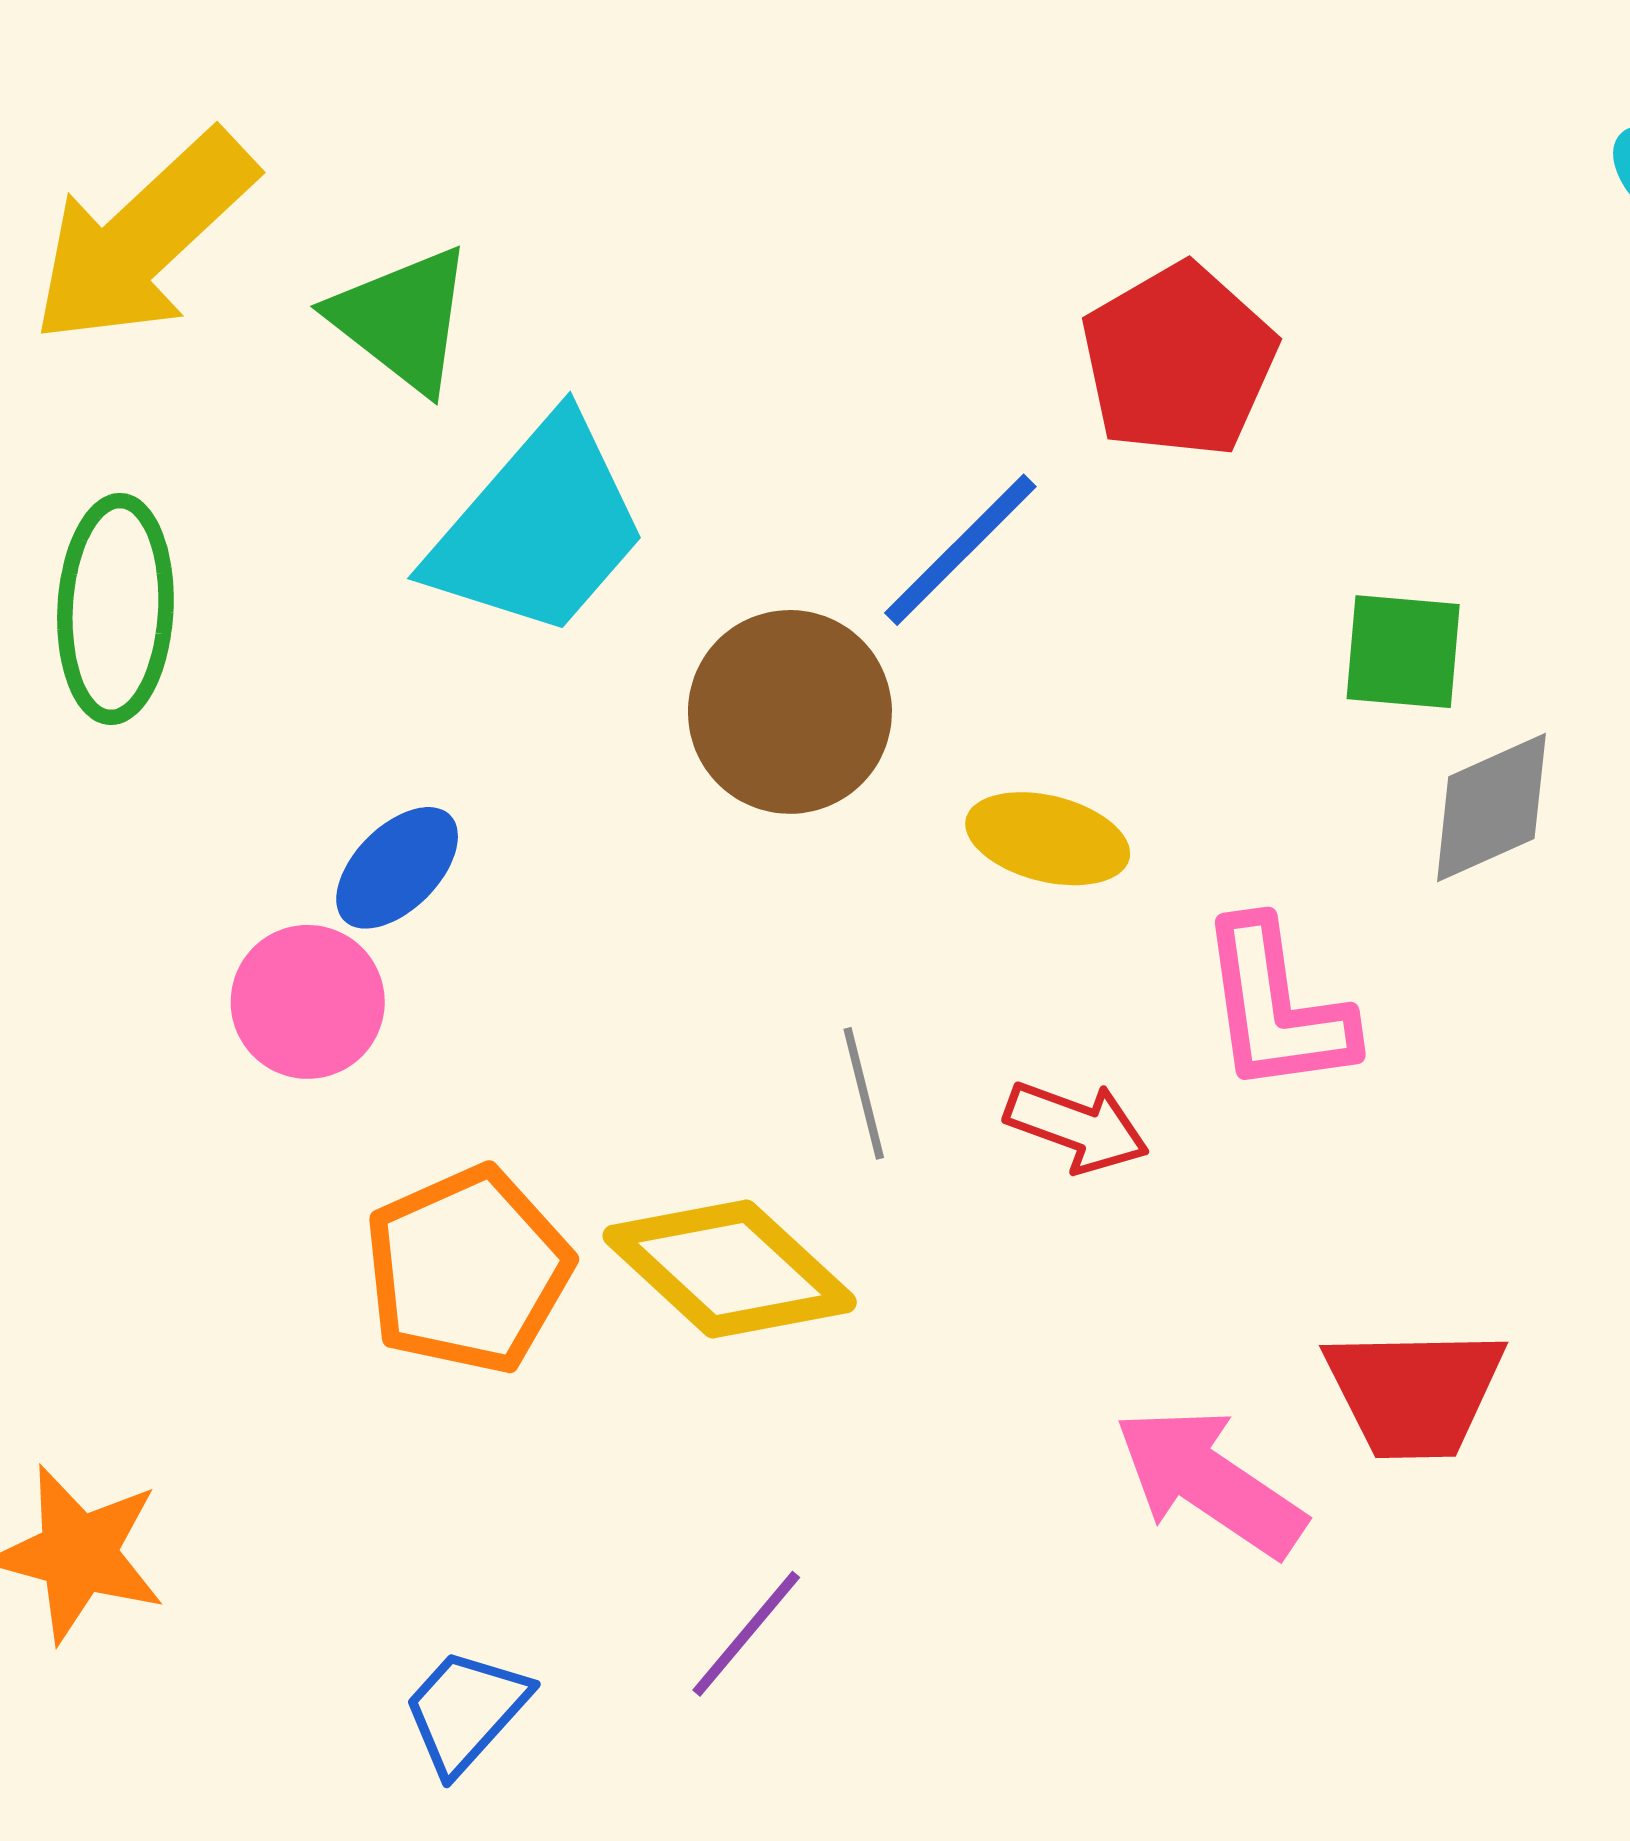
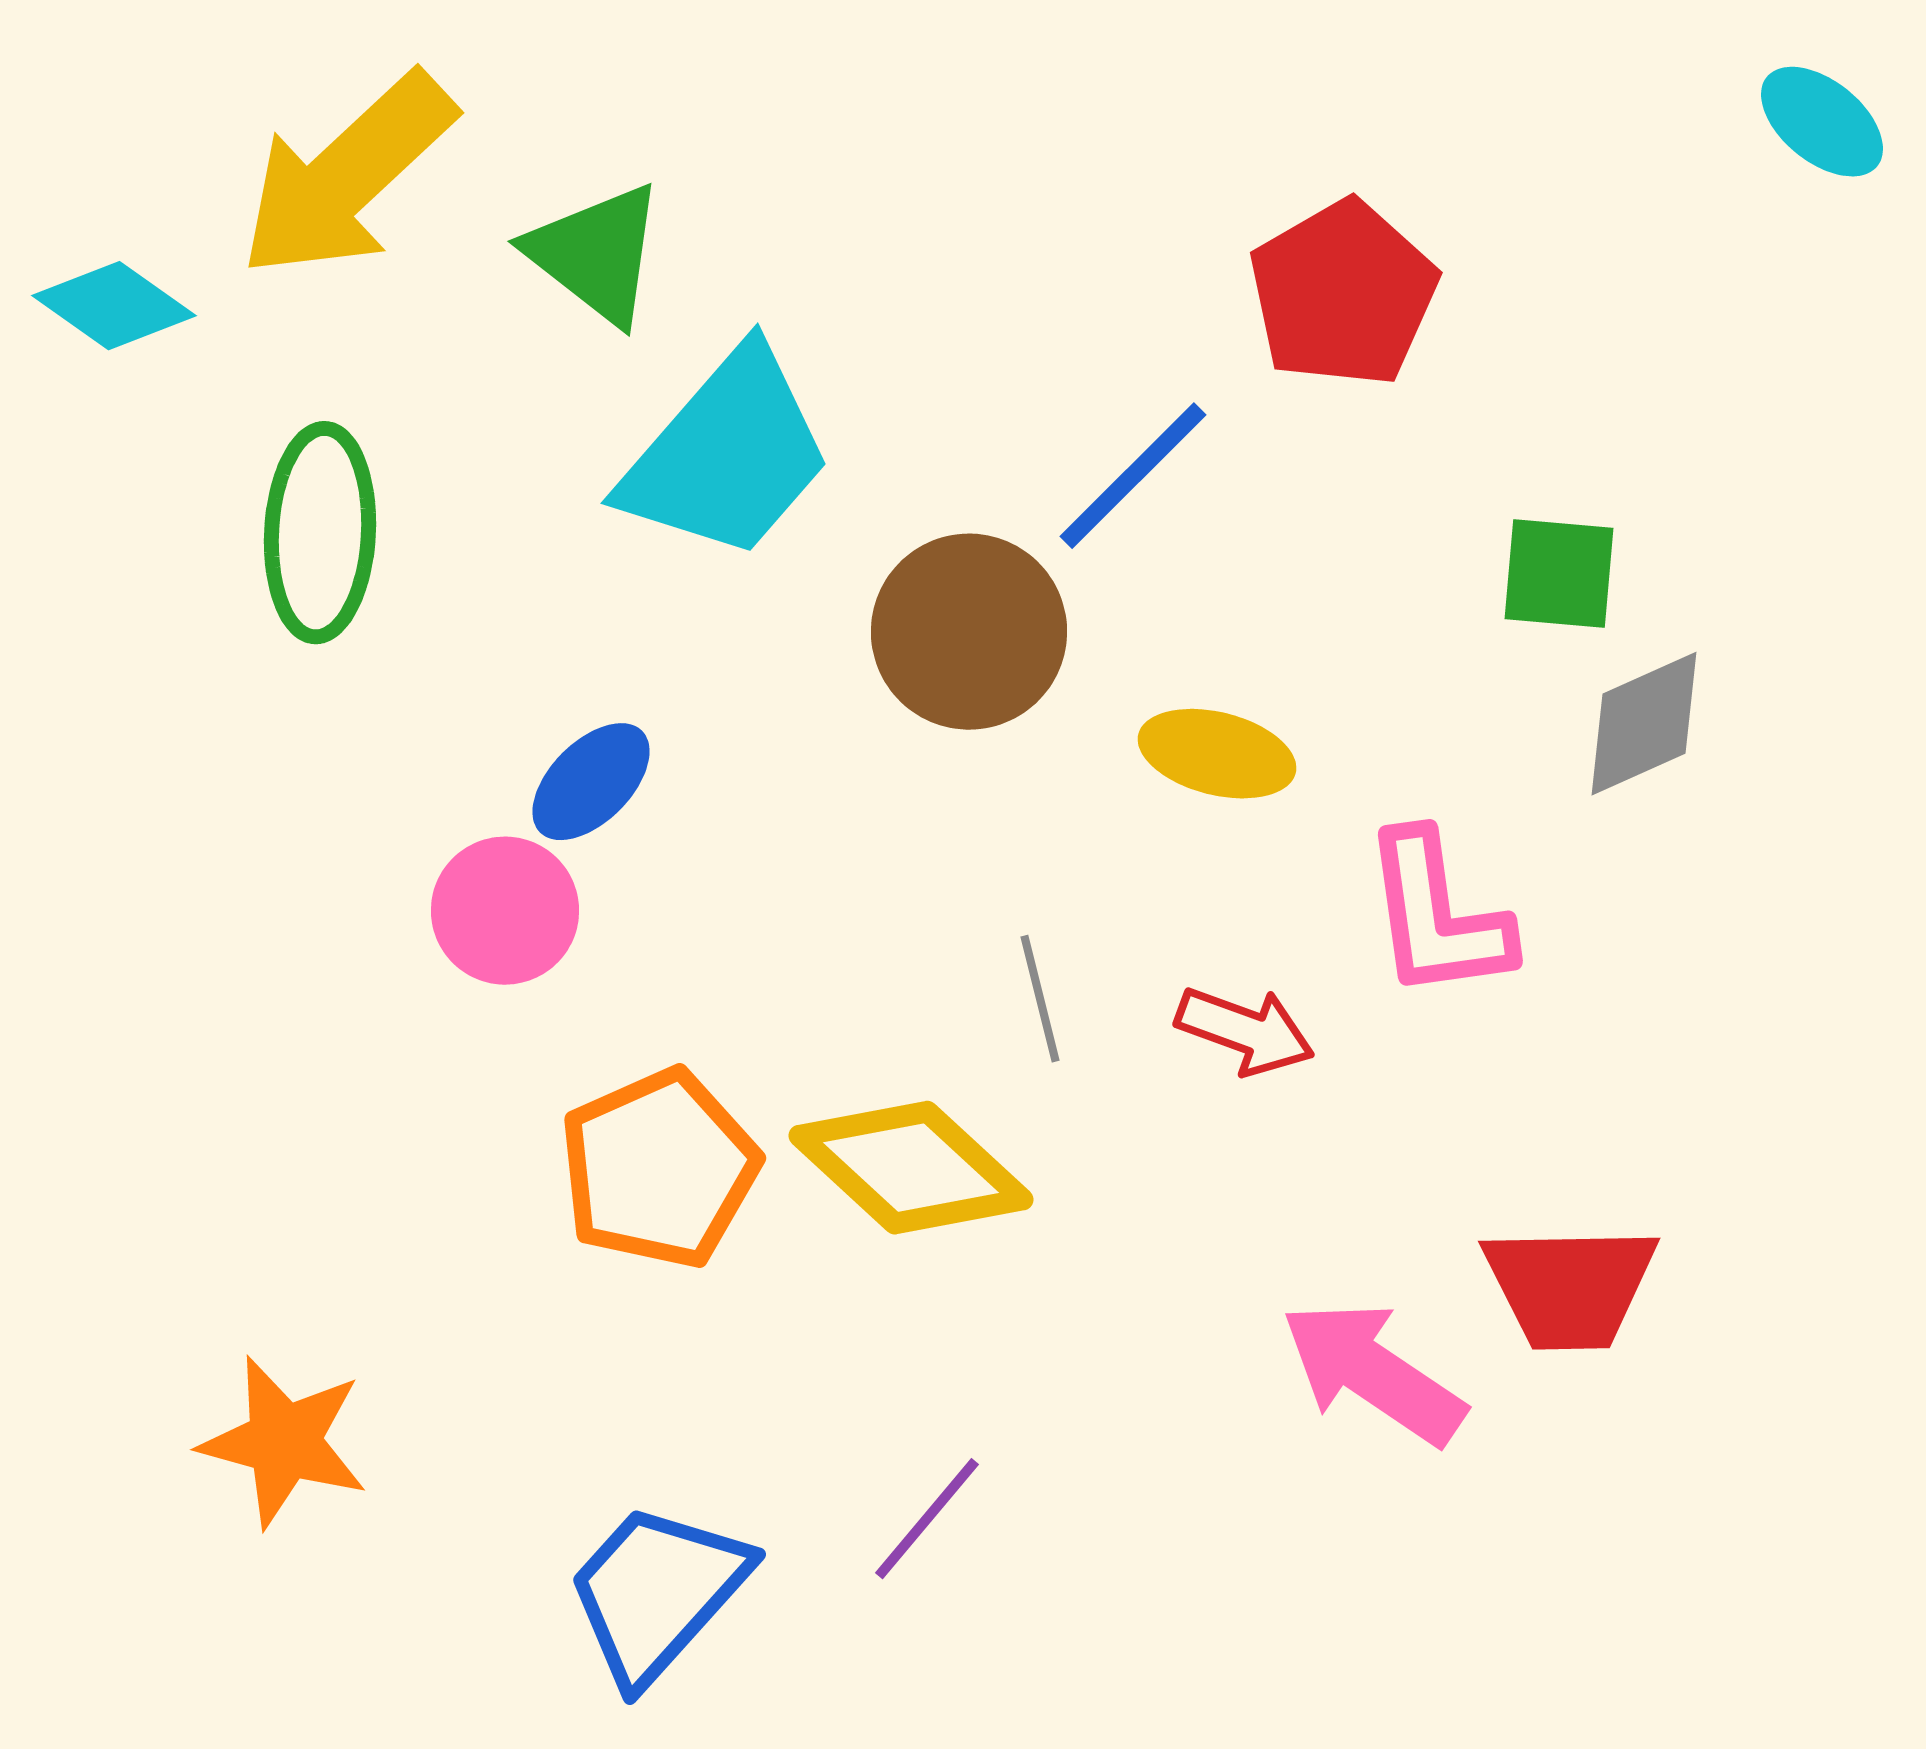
blue trapezoid: (466, 1711) -> (657, 1593), size x1.5

